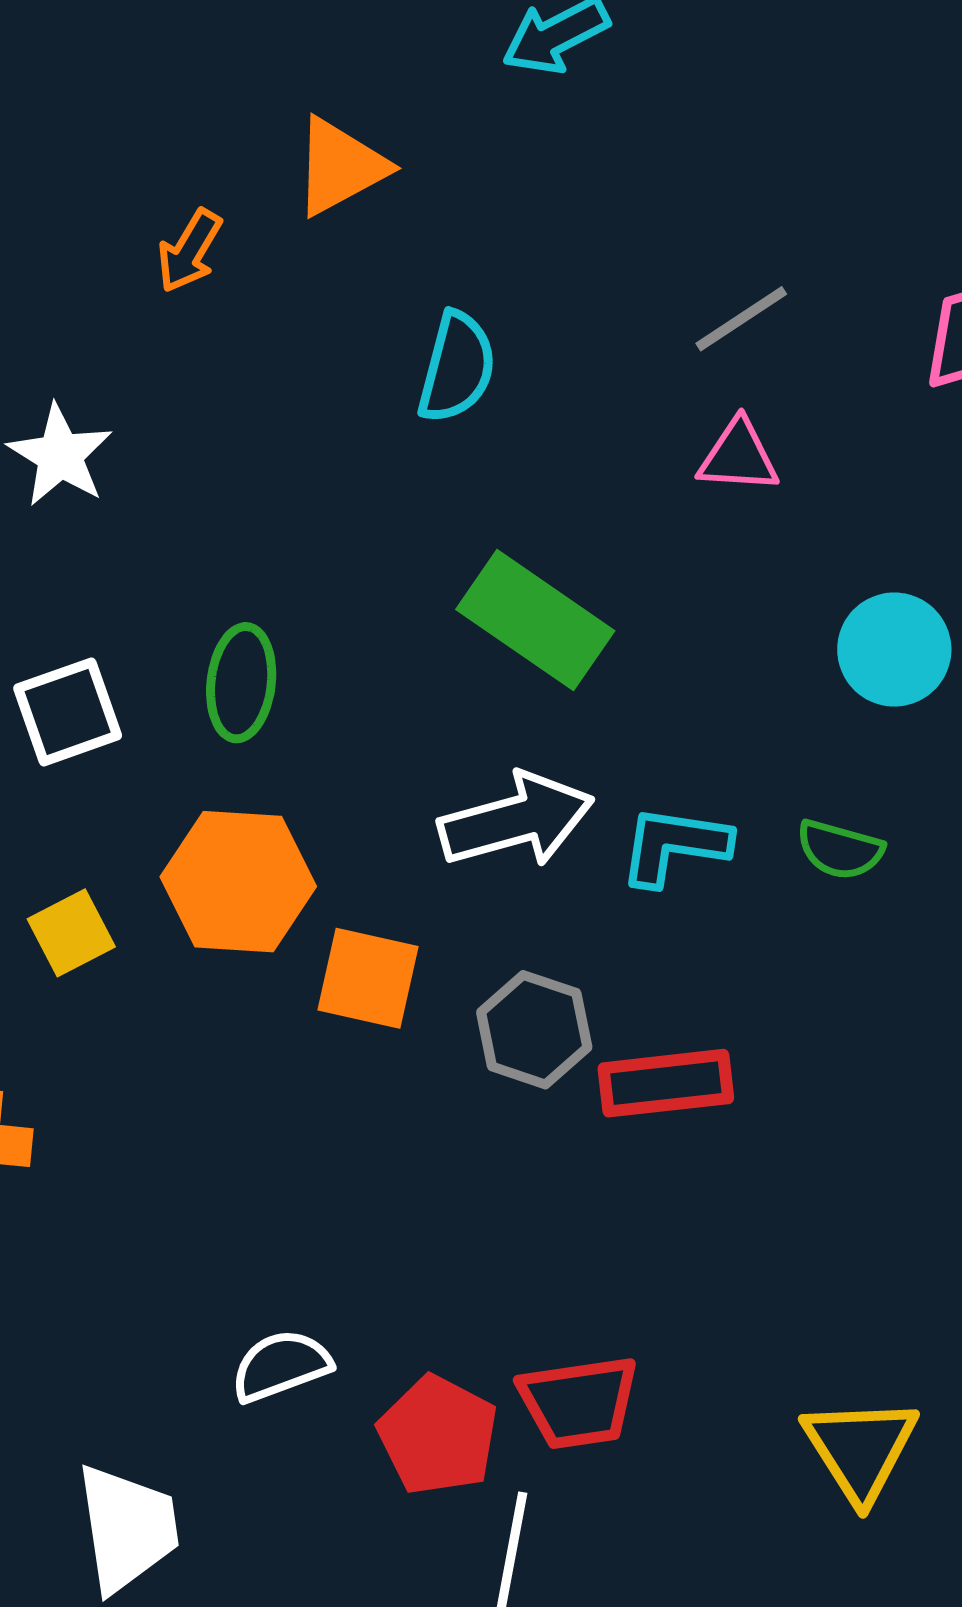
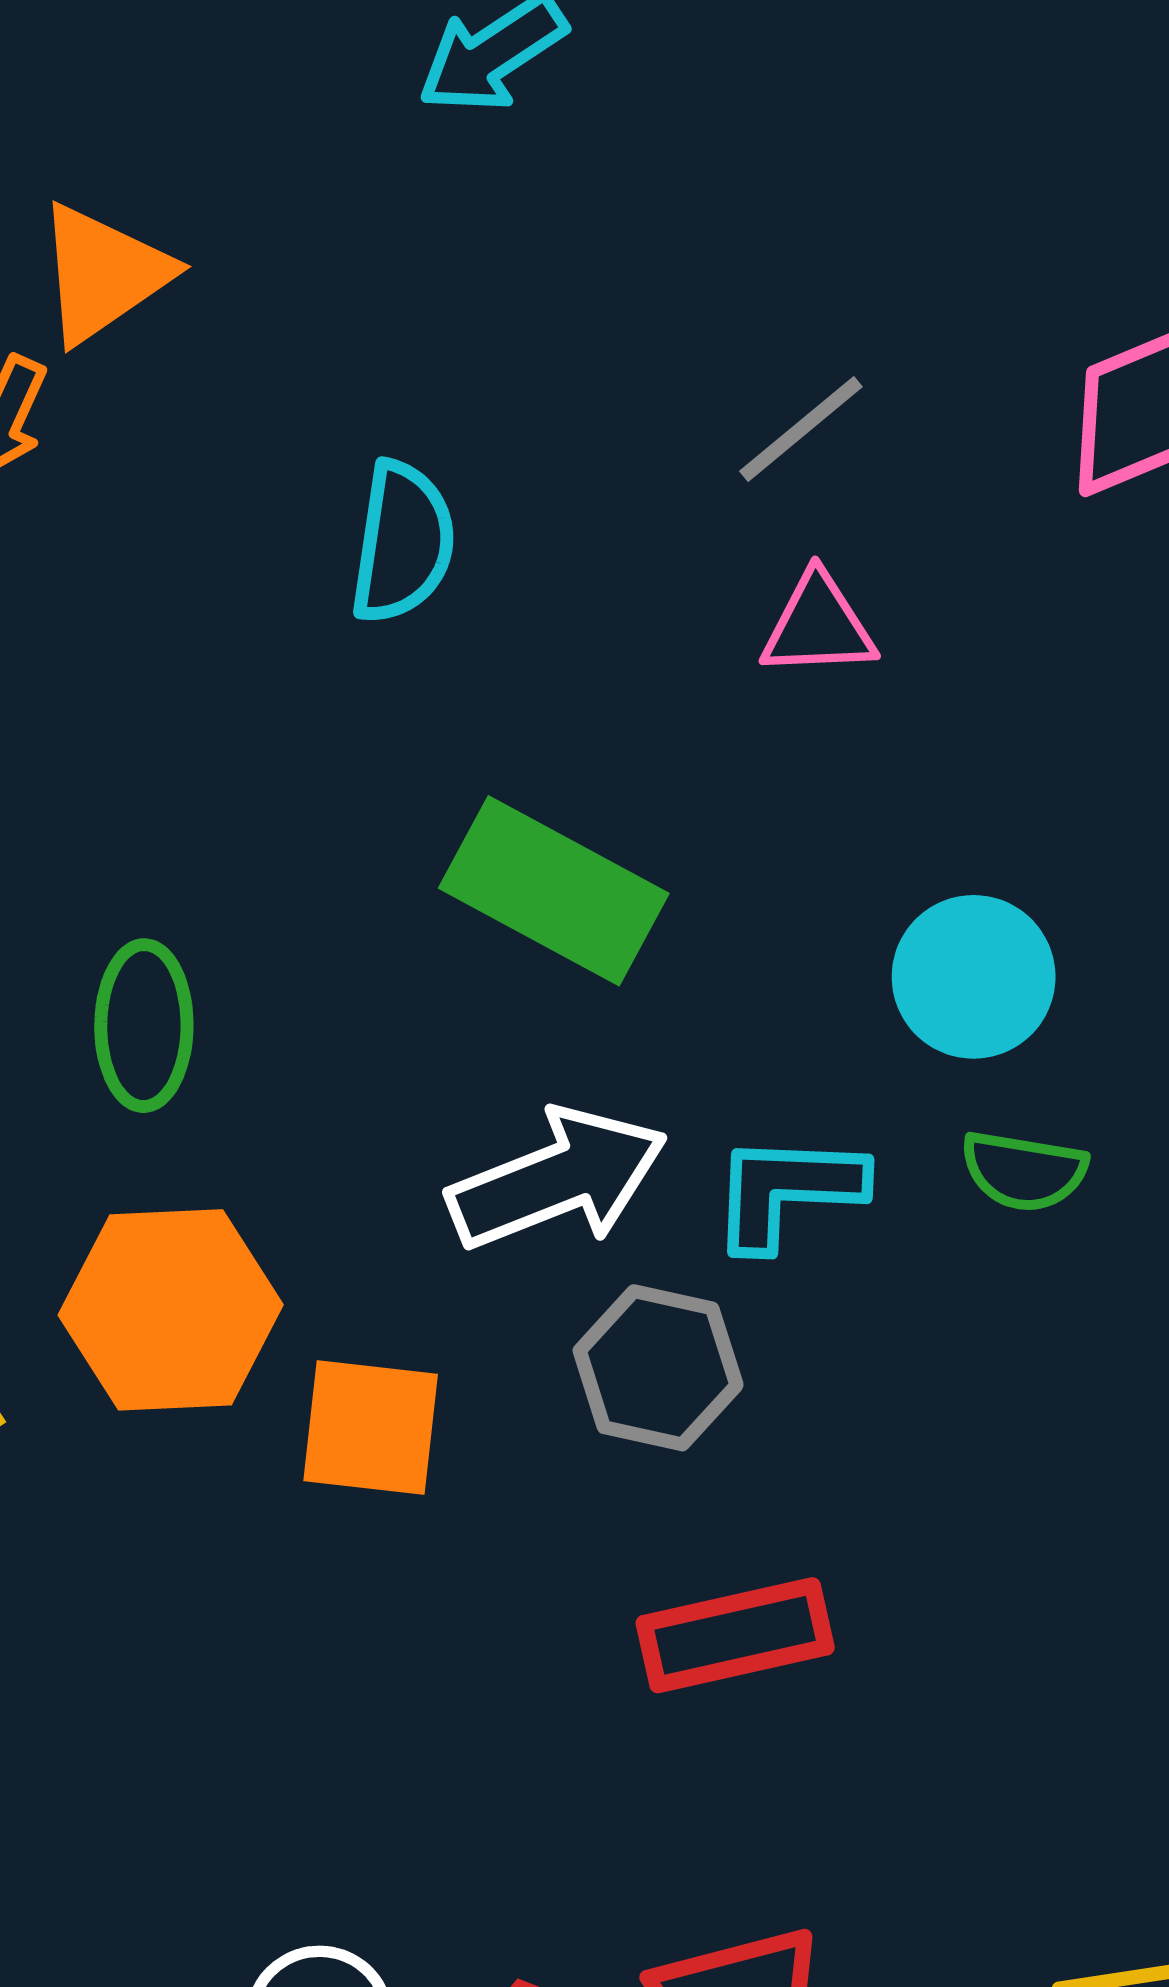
orange triangle: (340, 167) -> (103, 273), moved
cyan circle: (894, 650) -> (974, 977), moved
gray hexagon: (534, 1030) -> (658, 1368), moved
red rectangle: (666, 1083) -> (735, 1635), moved

